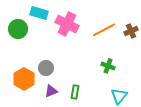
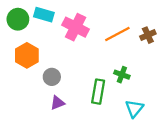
green circle: (18, 29) -> (18, 19), moved
orange hexagon: (24, 79) -> (27, 55), moved
green rectangle: (75, 92) -> (98, 92), moved, size x1.5

